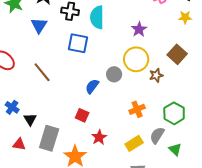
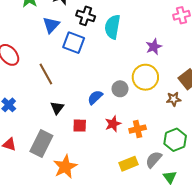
blue square: (78, 43) -> (74, 43), moved
brown star: (156, 75) -> (174, 99), moved
red square: (82, 115) -> (80, 126), turned -32
black triangle: (30, 119) -> (57, 108), moved
red star: (99, 137) -> (113, 124), moved

